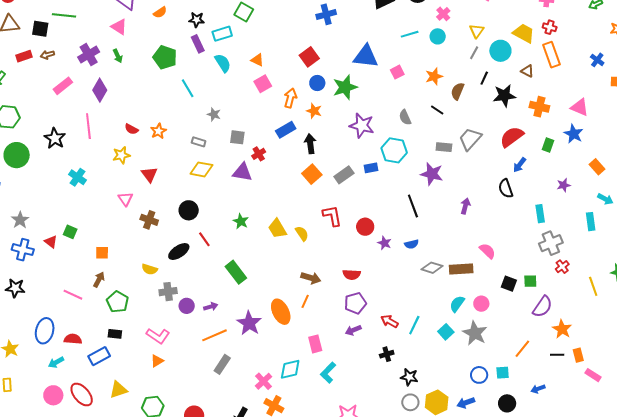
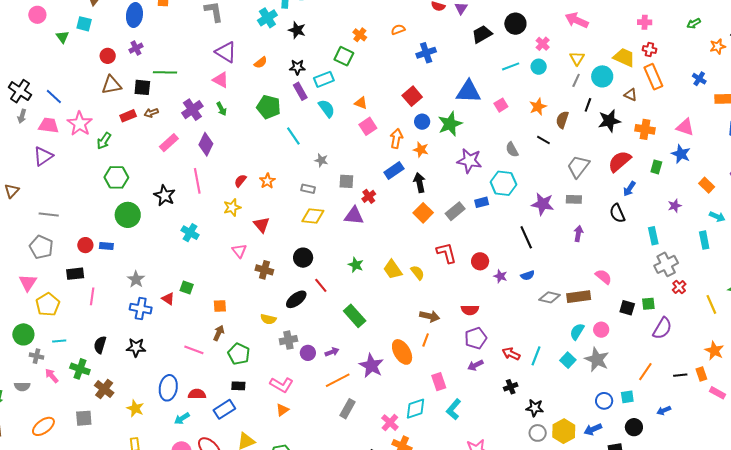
red semicircle: (131, 129) -> (240, 181), turned 104
gray rectangle: (444, 147) -> (574, 199), moved
orange star: (562, 329) -> (714, 351), moved

